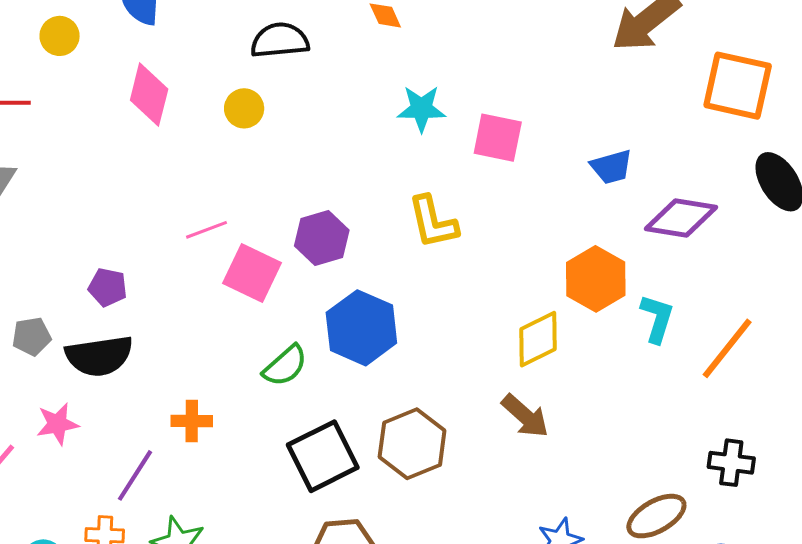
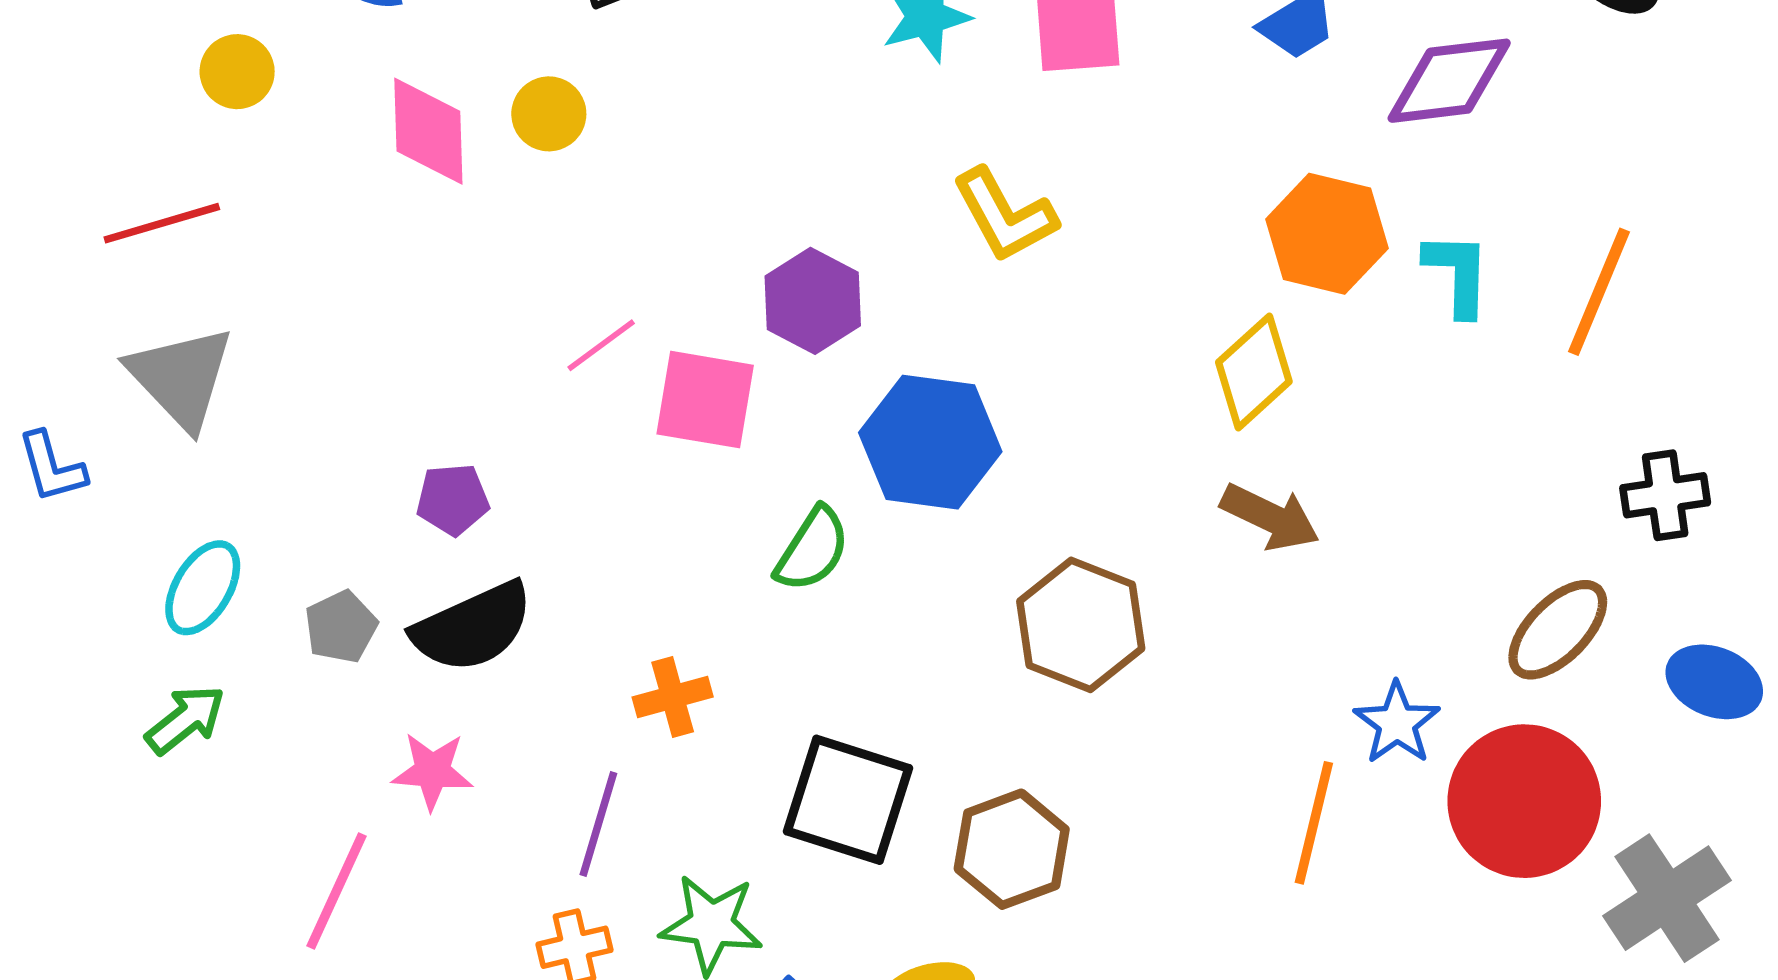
yellow circle: (244, 108) -> (549, 114), moved
pink star: (57, 424) -> (432, 771), turned 30
black square: (323, 456) -> (848, 800), moved, turned -30

